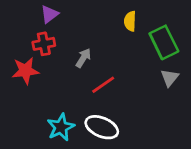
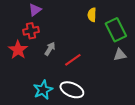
gray arrow: (83, 58) -> (50, 49), moved
red star: (25, 71) -> (18, 50), turned -30
gray triangle: (170, 78) -> (120, 55), turned 40

